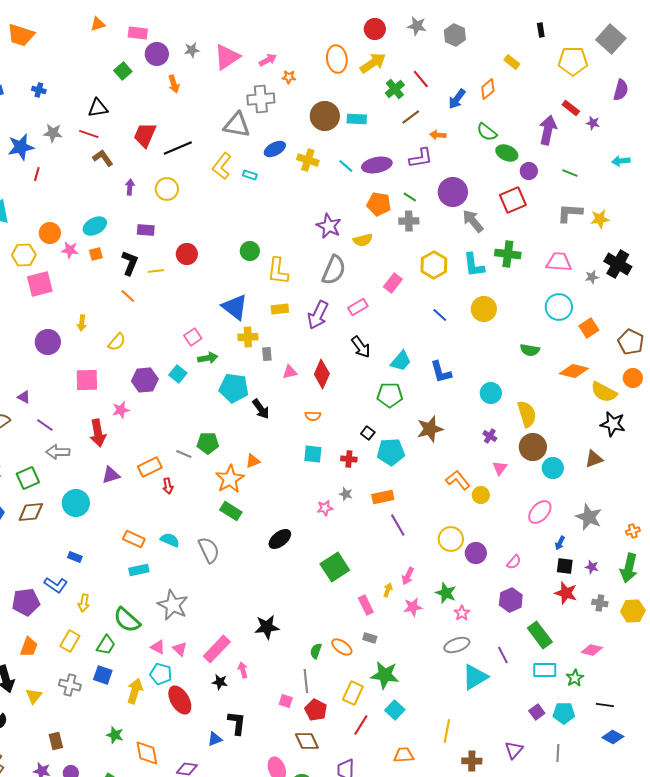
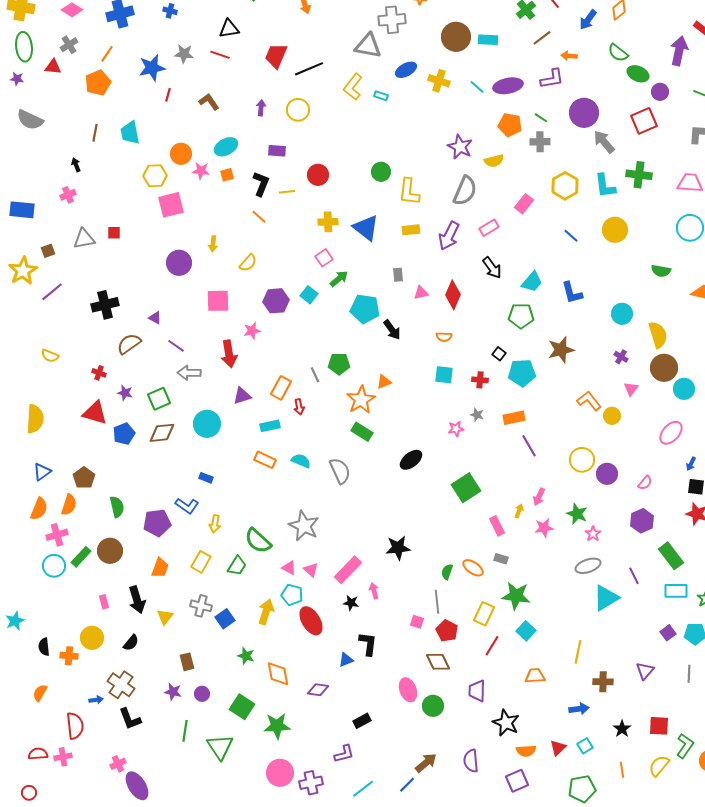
brown L-shape: (103, 158) -> (209, 102), moved
yellow cross: (248, 337) -> (328, 222), moved
green arrow: (208, 358) -> (339, 279), turned -30
gray line: (184, 454) -> (315, 375), turned 42
orange rectangle: (150, 467) -> (281, 388), turned -35
cyan rectangle: (139, 570) -> (270, 426), moved
blue square: (103, 675) -> (225, 619), moved, turned 36

